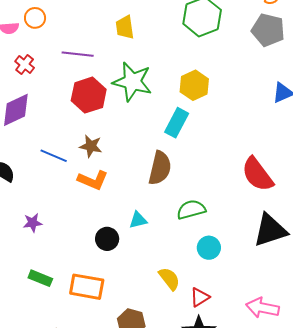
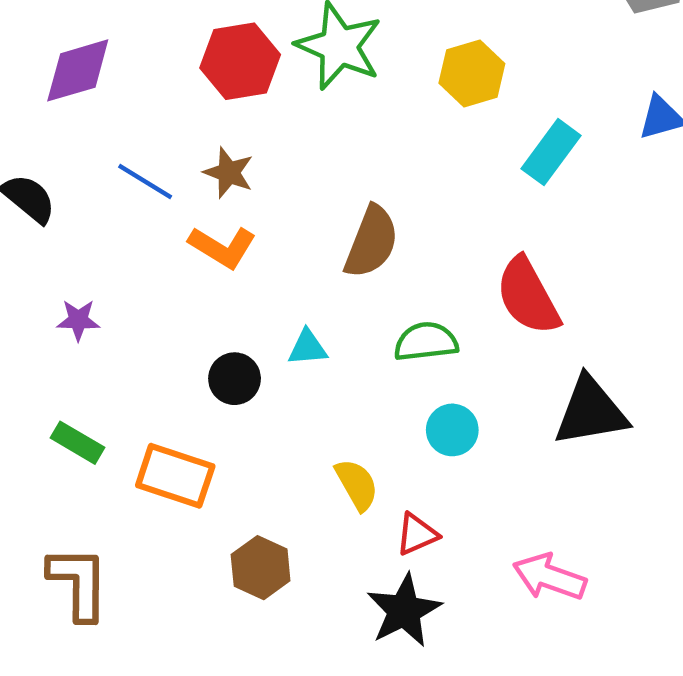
cyan rectangle: (177, 123) -> (551, 152), moved
red semicircle: (257, 174) -> (528, 296), moved

